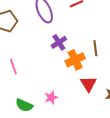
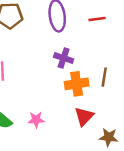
purple cross: (59, 42) -> (64, 58), turned 35

